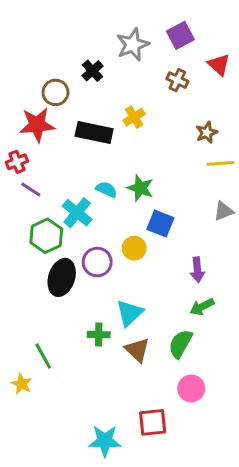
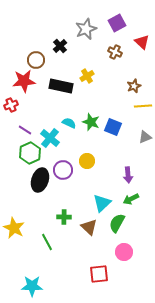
purple line: (31, 190) -> (25, 130), moved
blue square: (160, 223) -> (113, 127), moved
cyan triangle: (130, 313) -> (102, 203), moved
green line: (43, 356) -> (47, 242), moved
yellow star: (22, 384) -> (14, 228), moved, size x1.5
cyan star: (105, 441) -> (32, 286), moved

